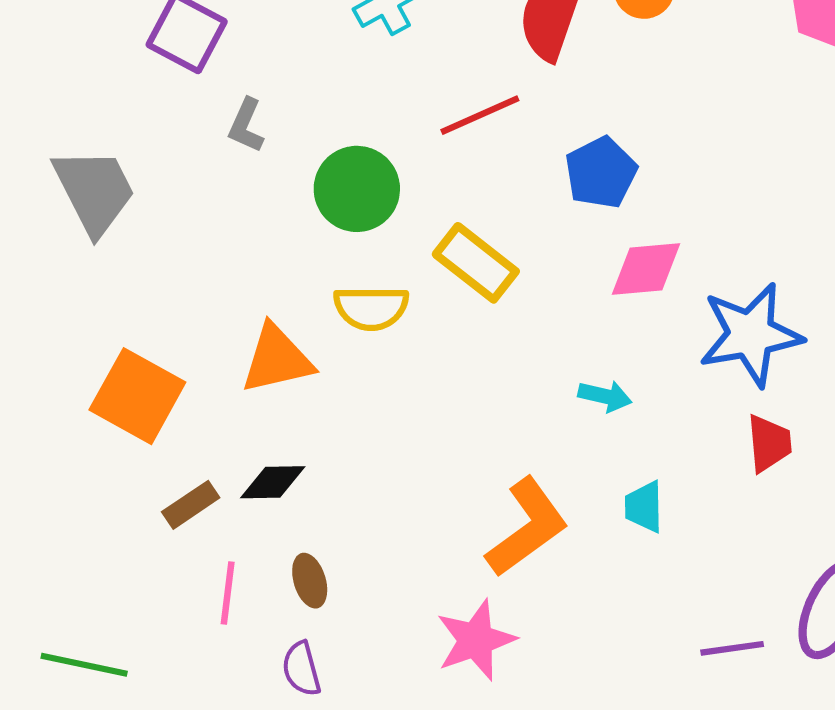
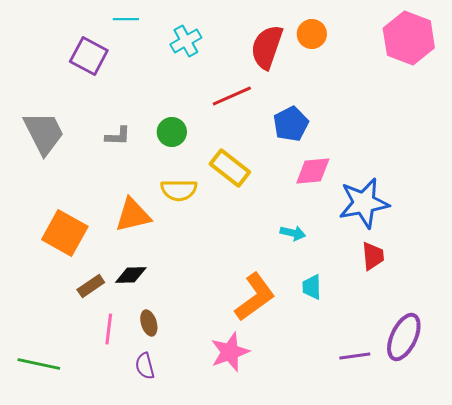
gray L-shape: (246, 125) -> (118, 136), moved, turned -112
green circle: (357, 189) -> (172, 132), size x0.7

